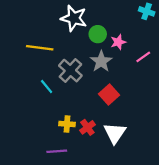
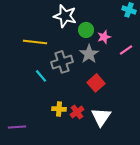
gray cross: (70, 71) -> (62, 62), turned 30
purple line: (57, 151) -> (17, 127), moved

